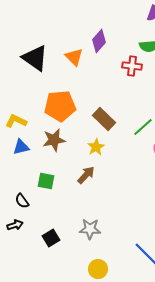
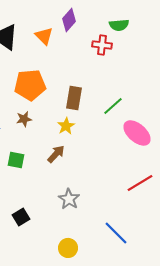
brown rectangle: (104, 119) -> (74, 98), turned 55
brown star: (54, 140) -> (24, 119), size x0.7
gray star: (90, 229) -> (69, 199), moved, turned 30

